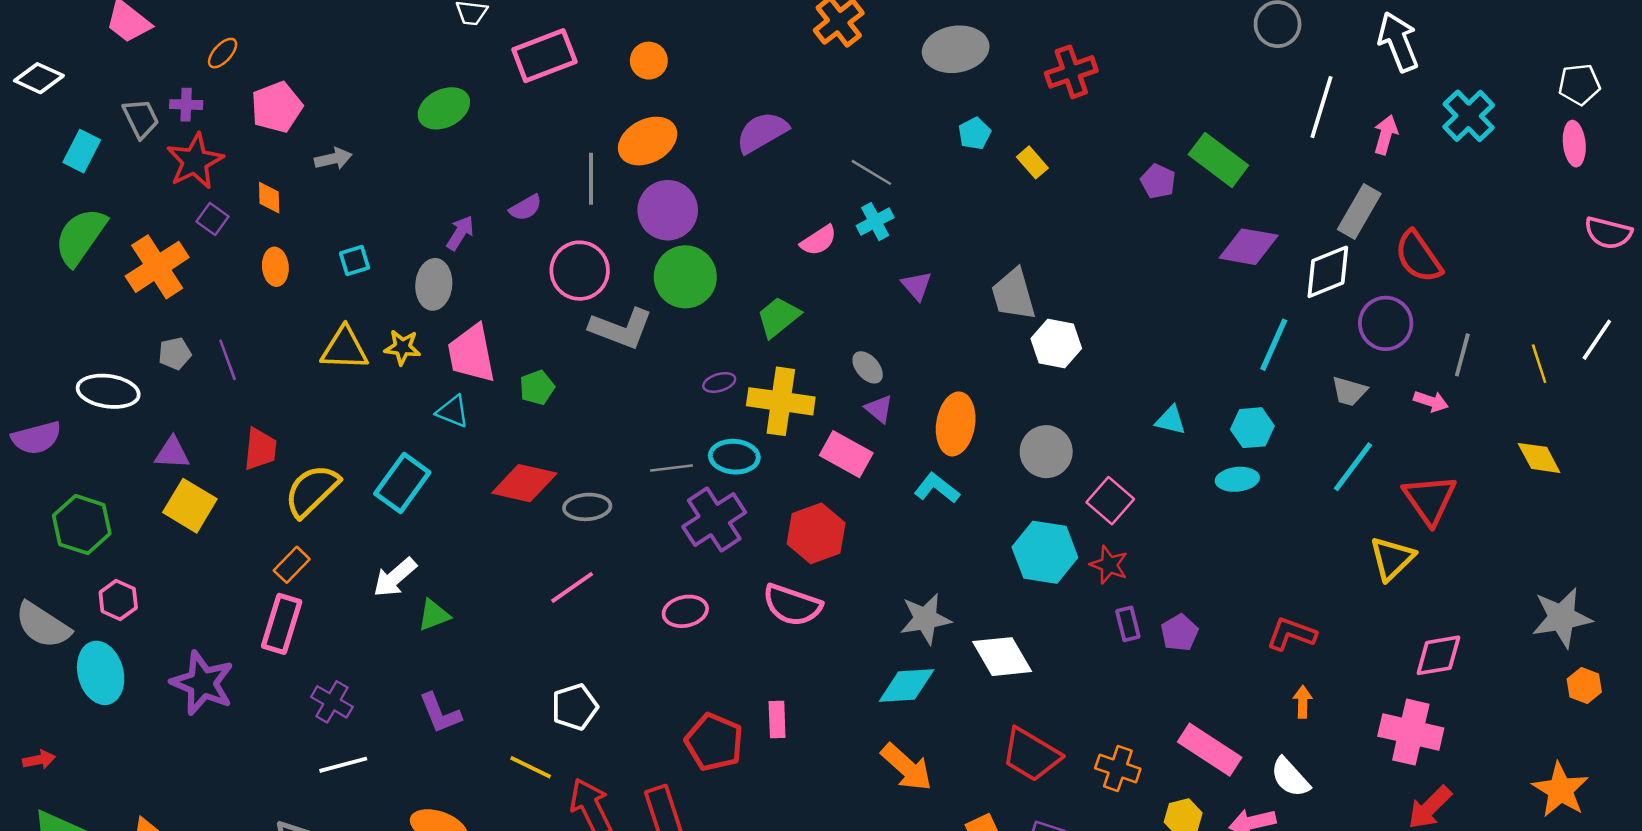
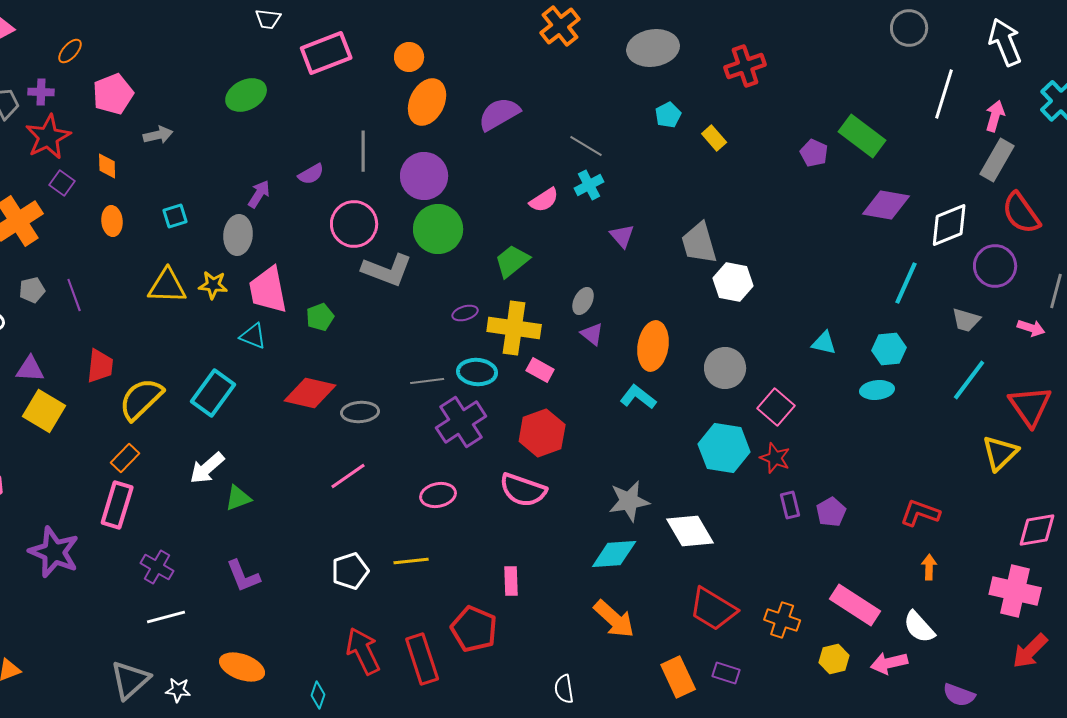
orange ellipse: (648, 141) -> (427, 102), moved, turned -36
gray rectangle: (1359, 211) -> (997, 160), moved
gray ellipse: (868, 367) -> (583, 301), turned 68
pink rectangle: (846, 454) -> (540, 370), moved, size x0.7
red pentagon: (714, 742) -> (474, 629), moved
yellow line: (531, 767) -> (411, 561), moved, turned -32

